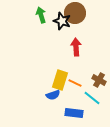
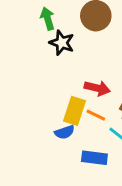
black star: (62, 21) -> (62, 43), moved
red arrow: (76, 47) -> (97, 88), moved, turned 108

